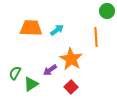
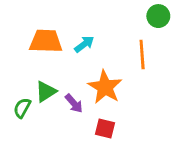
purple arrow: (50, 70) -> (74, 103), turned -96
green triangle: (31, 84) -> (46, 92), moved
red square: (71, 87) -> (105, 129), turned -32

